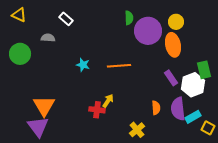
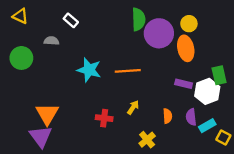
green semicircle: (129, 18) -> (138, 19), size x1.5
cyan star: (83, 65) -> (89, 70), size x1.6
purple rectangle: (171, 78) -> (184, 84), turned -42
yellow arrow: (108, 101) -> (133, 107), moved
purple semicircle: (178, 109) -> (191, 117), size x0.7

